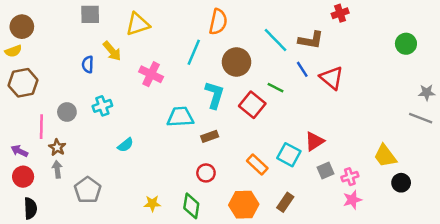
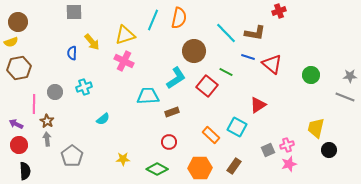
yellow triangle: (138, 24) -> (125, 35), moved
green circle: (406, 44) -> (311, 75), moved
cyan line: (194, 52) -> (153, 20), moved
blue line: (302, 69) -> (248, 57), turned -40
cyan L-shape: (215, 95) -> (176, 78), turned 40
red triangle: (315, 141) -> (258, 105), moved
yellow trapezoid: (385, 156) -> (316, 128), turned 50
gray square: (325, 171) -> (268, 150), moved
yellow star: (152, 203) -> (123, 159), moved
green diamond: (191, 206) -> (157, 169), turned -70

